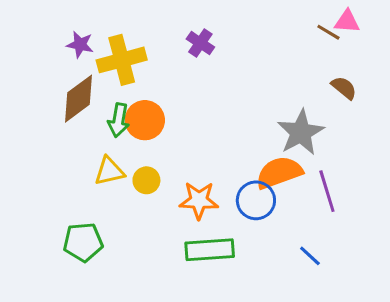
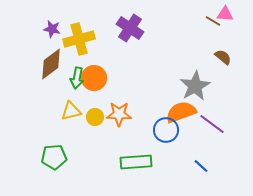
purple cross: (200, 43) -> (130, 28), size x1.5
purple line: (327, 191) -> (212, 124), turned -36
orange star: (199, 200) -> (119, 114), moved

